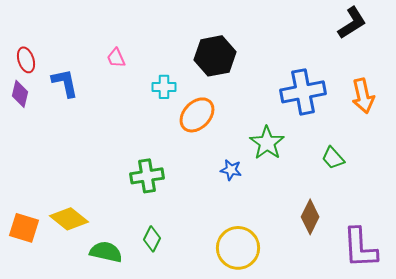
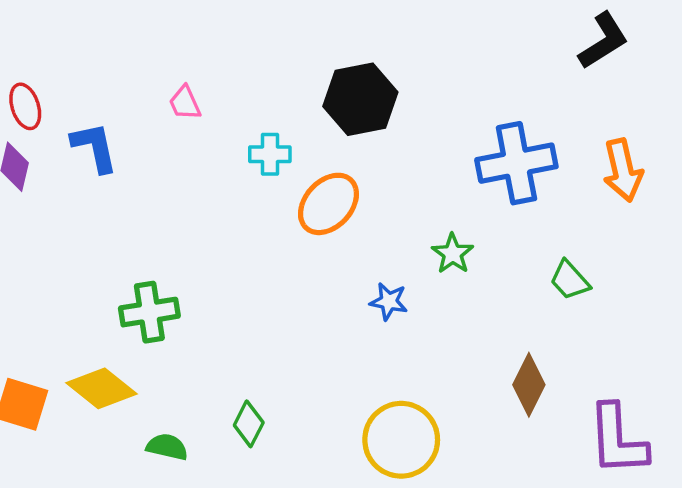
green star: (267, 143) -> (453, 254), size x0.7
green cross: (147, 176) -> (149, 312), moved
green semicircle: (106, 252) -> (167, 447), size x0.7

